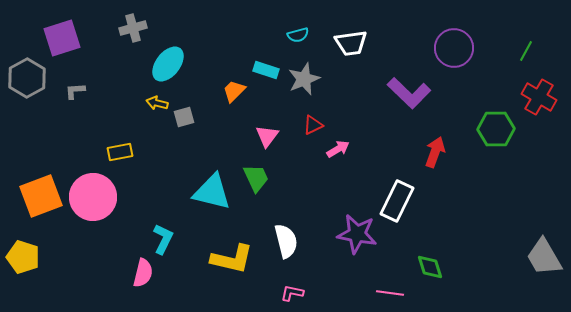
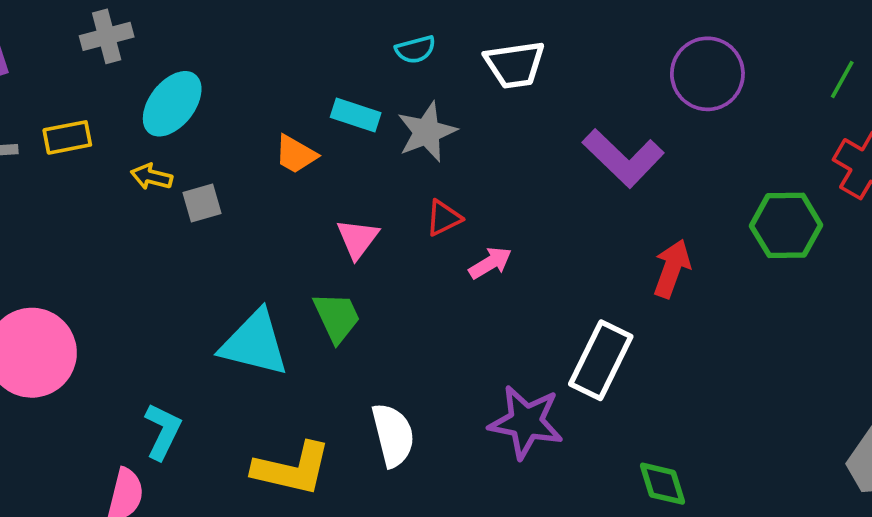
orange trapezoid: (234, 91) -> (296, 154), turned -105
yellow rectangle: (120, 152) -> (67, 137), moved

